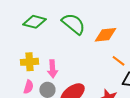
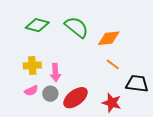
orange line: (118, 61) -> (113, 64), moved
pink semicircle: (28, 87) -> (31, 91), turned 48

